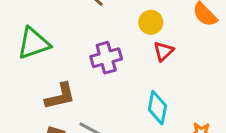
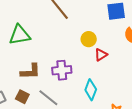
yellow circle: (151, 22) -> (89, 39), moved
purple cross: (106, 58) -> (62, 70), moved

